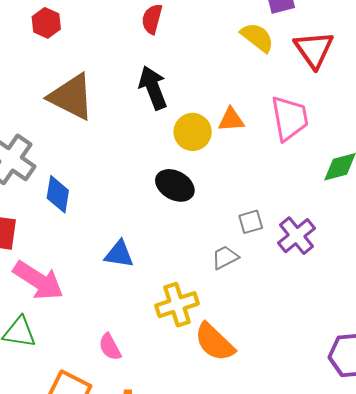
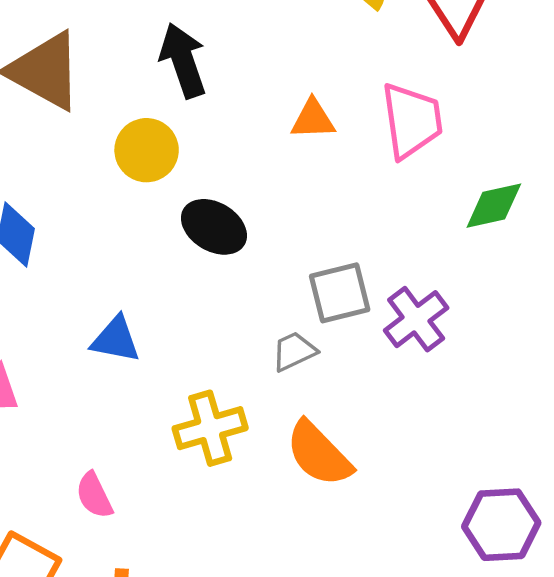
yellow circle: (193, 132) -> (147, 150), moved
gray square: (251, 222) -> (340, 293), size x1.5
orange semicircle: (214, 342) -> (319, 454), moved

